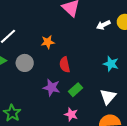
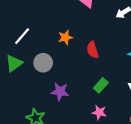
red semicircle: (65, 65) -> (93, 50), moved
purple star: (52, 88) -> (60, 92), moved

